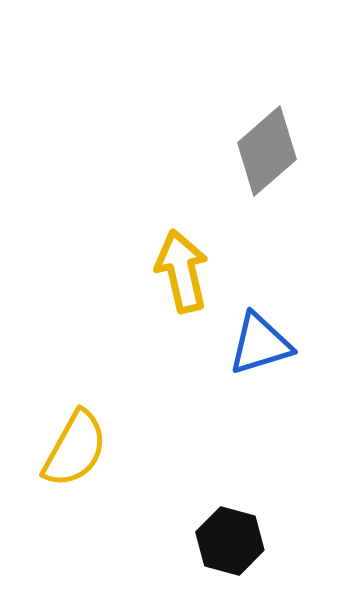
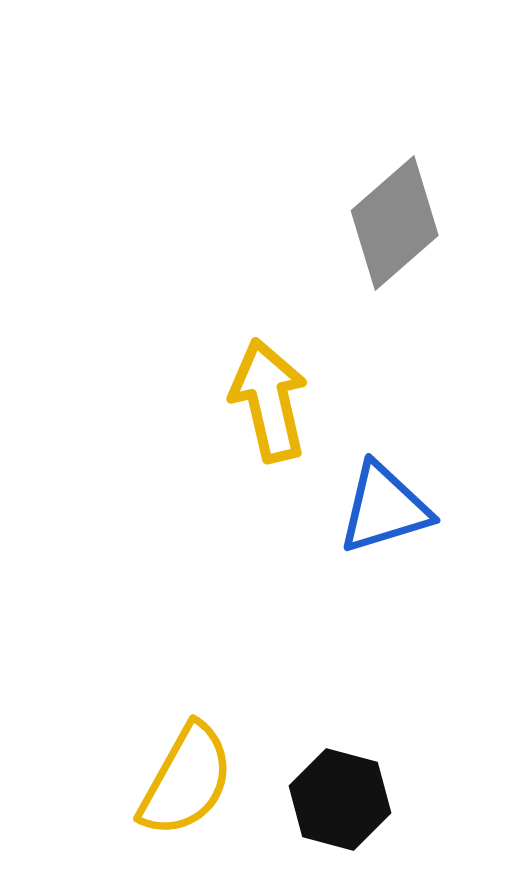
yellow semicircle: (75, 449) -> (186, 780), moved

